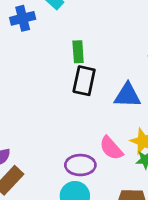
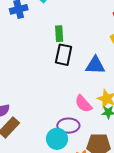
purple ellipse: (80, 165) -> (68, 126), moved

